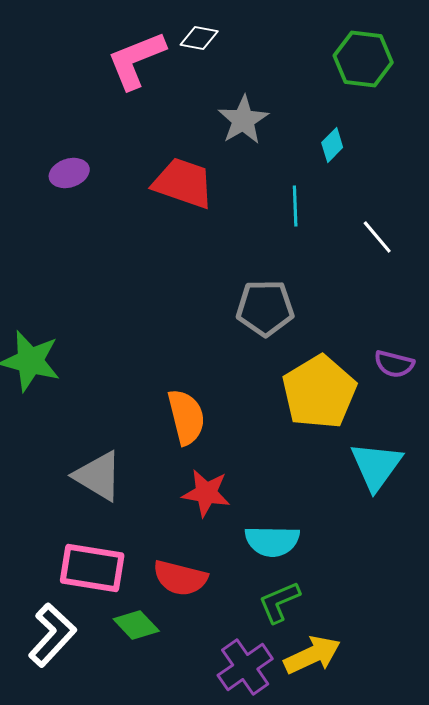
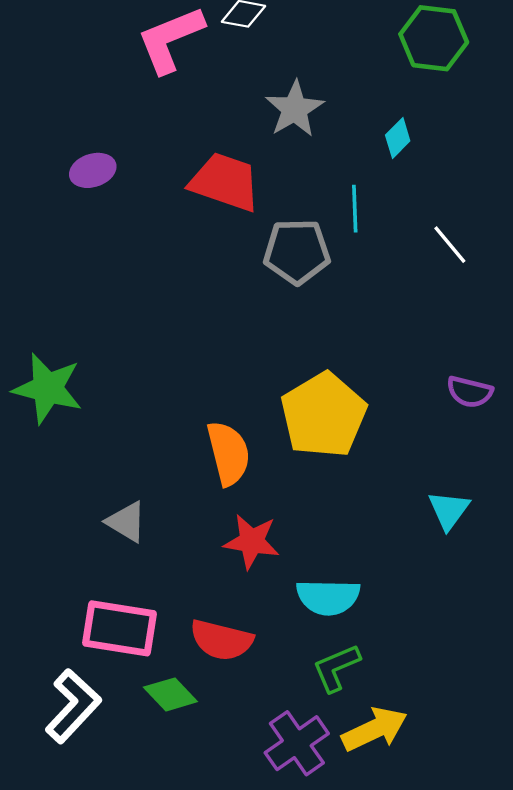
gray pentagon: (265, 308) -> (297, 252), moved
yellow pentagon: (319, 392) -> (323, 415), moved
cyan triangle: (376, 466) -> (449, 510), size x0.7
gray triangle: (98, 476) -> (126, 522), size x0.7

